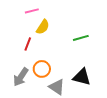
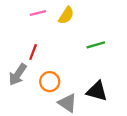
yellow semicircle: (43, 27) -> (66, 15), moved
gray arrow: (21, 77) -> (18, 75), moved

